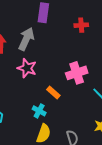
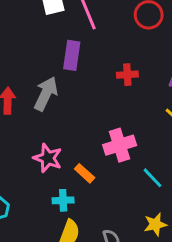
pink star: (27, 68) -> (48, 158), moved
cyan cross: (39, 111) -> (63, 200), turned -32

